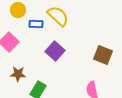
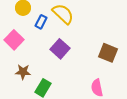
blue rectangle: (36, 24) -> (41, 22), turned -64

